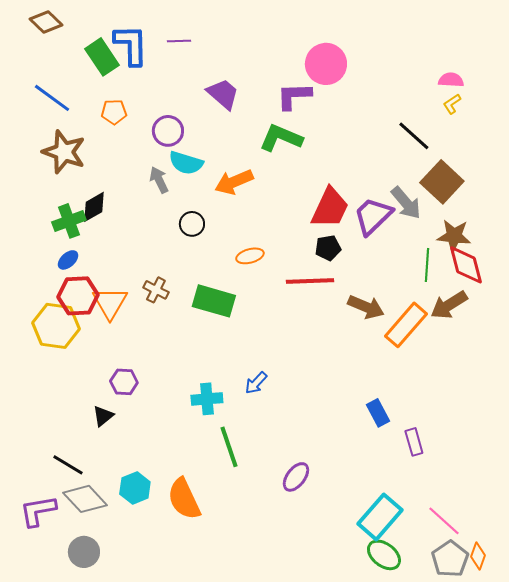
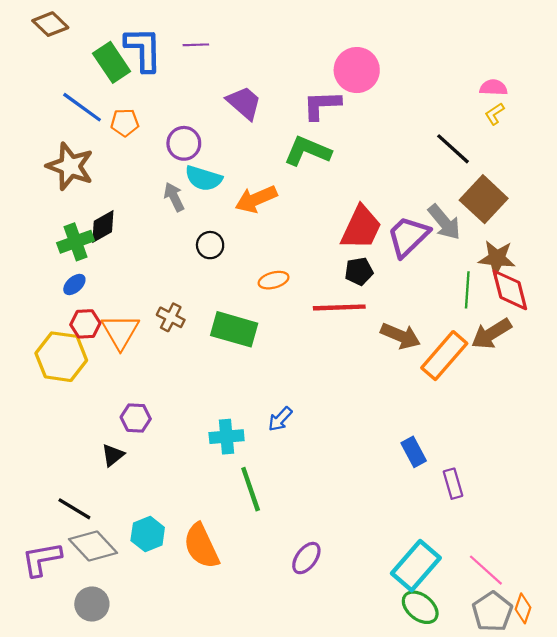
blue line: (52, 98) -> (82, 107), moved
red hexagon: (78, 296) -> (85, 324), size x0.7
purple ellipse: (296, 477) -> (306, 558), moved

